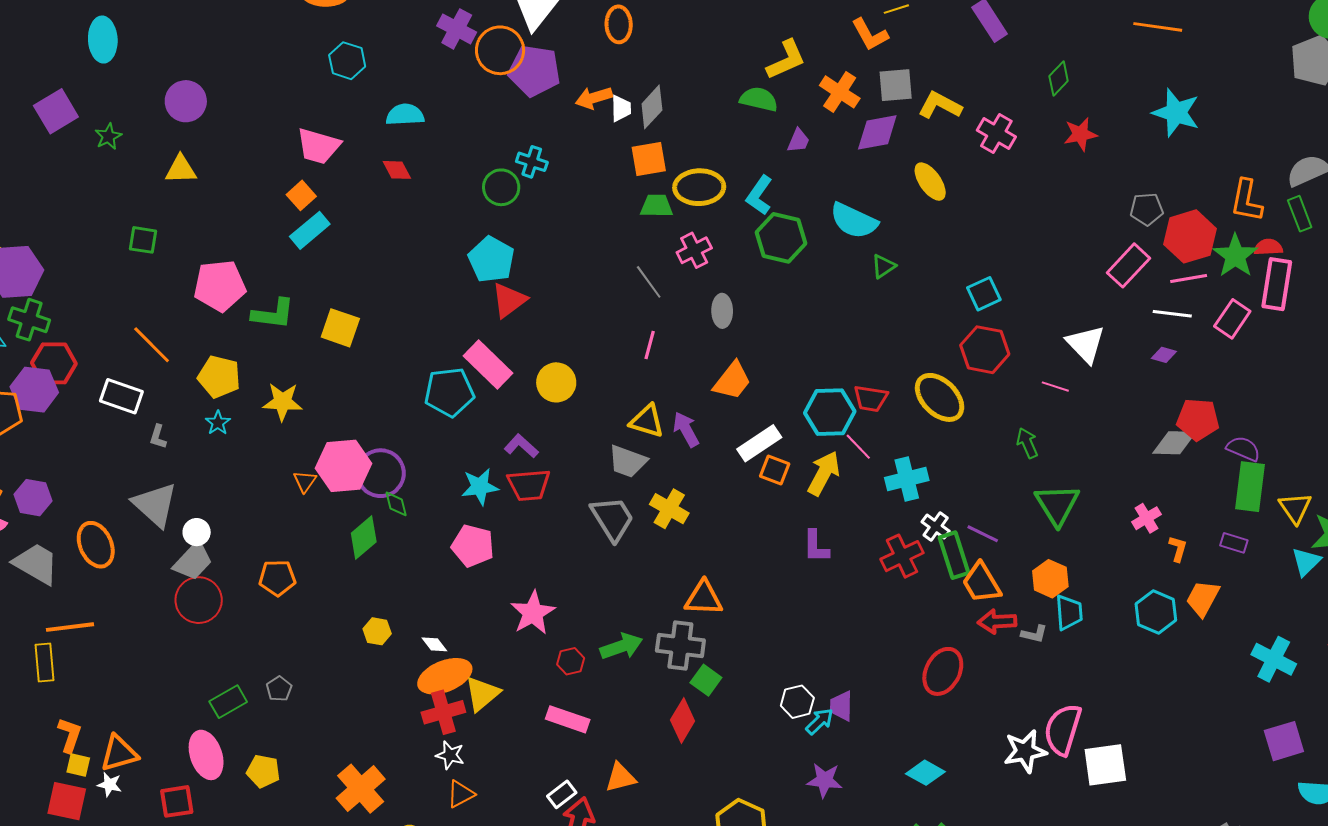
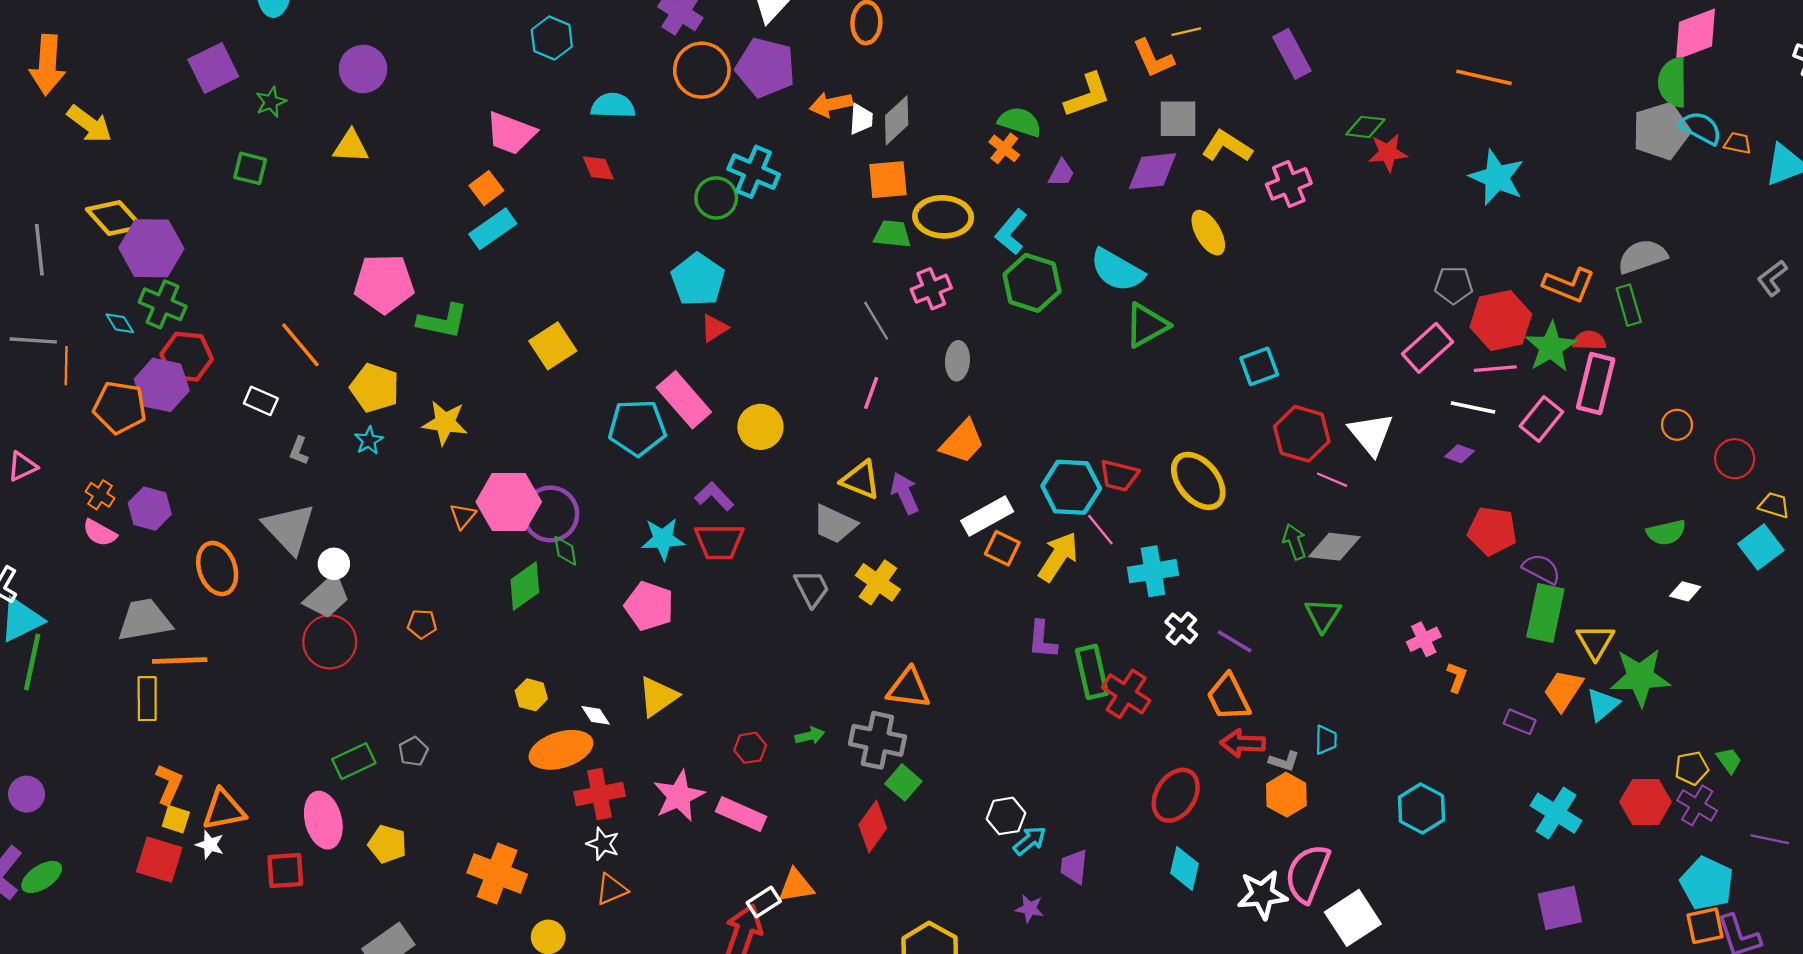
orange circle: (500, 50) -> (702, 70), moved
yellow L-shape: (786, 60) -> (1087, 95), moved
green diamond: (1059, 79) -> (1365, 127), turned 48
orange cross: (840, 92) -> (1004, 148), moved, size x0.7
pink cross: (996, 133) -> (1289, 184), turned 33
red star: (1080, 134) -> (1388, 153), moved
cyan cross: (532, 162) -> (754, 172), size x1.4
orange L-shape: (1246, 201) -> (1569, 285), turned -84
green square: (143, 240) -> (250, 168), moved
green triangle: (883, 266) -> (1147, 325), size x1.6
red triangle: (509, 300) -> (714, 328), size x0.7
yellow square: (340, 328) -> (553, 346), moved, turned 33
red hexagon: (985, 350) -> (1302, 434), moved
white rectangle: (121, 396) -> (261, 401), size x0.7
gray diamond: (1174, 443) -> (1334, 547), moved
green triangle: (1057, 505) -> (1323, 615), size x0.7
gray trapezoid: (612, 519) -> (812, 588), size x0.7
purple rectangle: (1234, 543) -> (1520, 722), moved
green rectangle: (954, 555) -> (1092, 672), moved
red cross: (902, 556) -> (1126, 694), moved, turned -36
gray trapezoid: (36, 564) -> (144, 620), moved, turned -45
orange pentagon: (277, 578) -> (422, 624), size x0.7
orange hexagon: (1050, 579) -> (1286, 795), moved
orange trapezoid: (1203, 598) -> (1563, 690), moved
cyan trapezoid: (1069, 612) -> (1326, 740), size x0.7
cyan hexagon: (1156, 612) -> (1421, 809), moved
pink star: (533, 613) -> (679, 796), moved
green arrow: (621, 646) -> (810, 736), size x0.6
orange ellipse: (445, 676) -> (561, 750), moved
yellow triangle: (482, 694) -> (658, 697), moved
purple trapezoid: (841, 706) -> (1074, 867), moved
white square: (1105, 765) -> (1353, 918), turned -30
cyan diamond: (925, 773) -> (1185, 868), moved, turned 69
purple star: (825, 780) -> (1030, 909), size x0.7
orange cross: (361, 789) -> (497, 873), turned -33
white rectangle: (562, 794) -> (764, 902), moved

